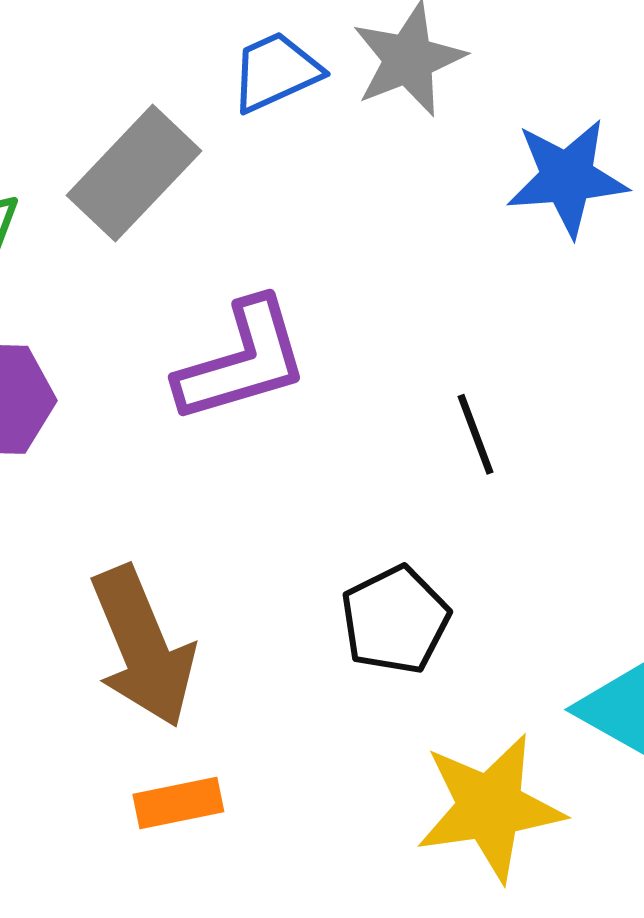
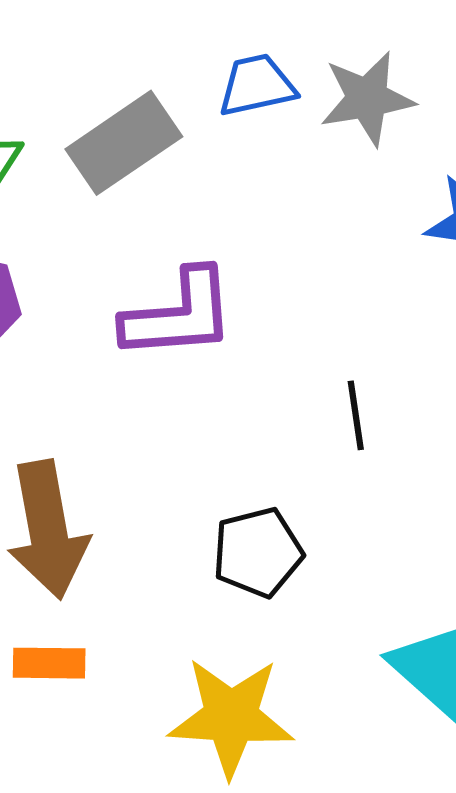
yellow star: (490, 807) -> (231, 717), moved

